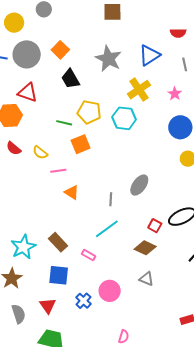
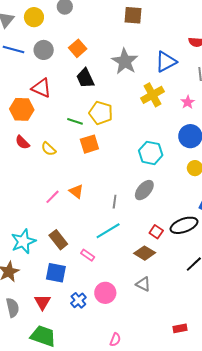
gray circle: (27, 54) -> (44, 50), size x0.7
cyan hexagon: (124, 118) -> (151, 153), moved
pink line: (58, 171) -> (52, 197), moved, turned -42

